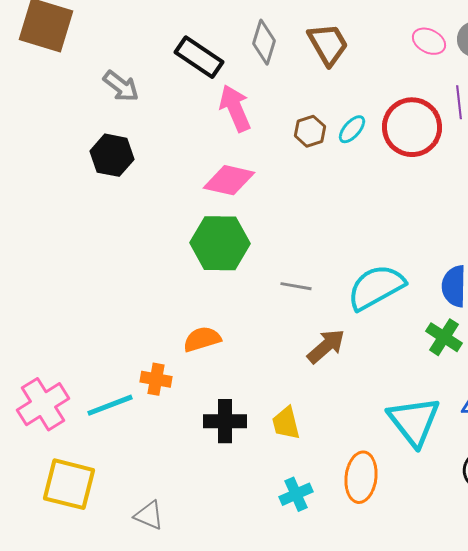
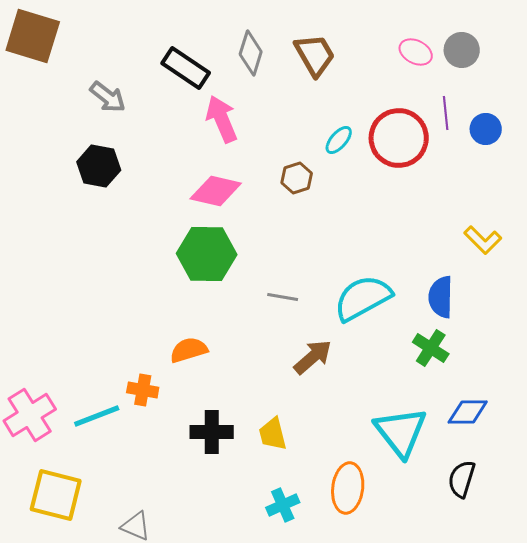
brown hexagon: (310, 131) -> (297, 178), moved

